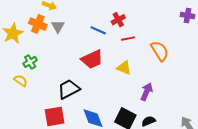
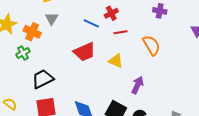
purple cross: (187, 15) -> (160, 11), moved
orange cross: (38, 24) -> (32, 32), moved
yellow semicircle: (21, 81) -> (10, 104), moved
black trapezoid: (69, 89) -> (43, 79), moved

